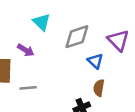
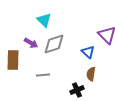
gray diamond: (77, 37) -> (54, 44), moved
gray line: (28, 88) -> (43, 75), moved

